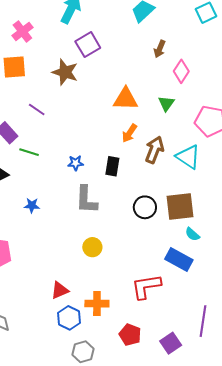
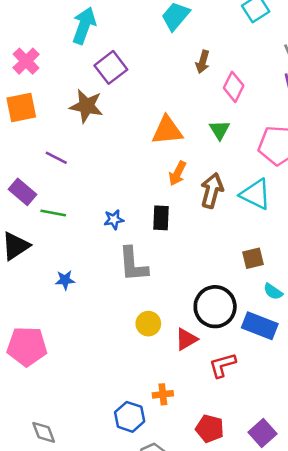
brown square: (180, 206) -> (253, 258), size x0.6
black circle: (145, 207) -> (215, 307), moved, size x1.4
red L-shape: (146, 287) -> (222, 365), size x0.7
red triangle: (60, 290) -> (186, 339), moved
orange cross: (97, 304) -> (163, 394), size x0.7

